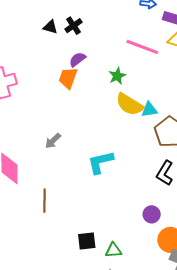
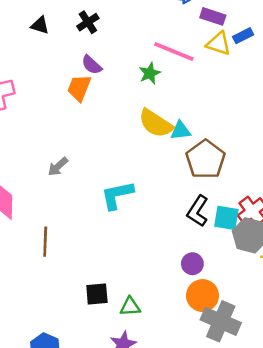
black triangle: (50, 27) -> (40, 25), moved
purple semicircle: (77, 59) -> (92, 65), turned -102
green star: (117, 76) -> (150, 73), moved
purple circle: (152, 214) -> (192, 264), moved

